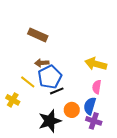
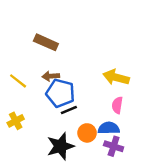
blue pentagon: (50, 77) -> (60, 93), turned -30
yellow line: (28, 82) -> (18, 81), moved
yellow cross: (13, 100) -> (16, 121), turned 32
blue semicircle: (90, 106) -> (109, 128), turned 72

